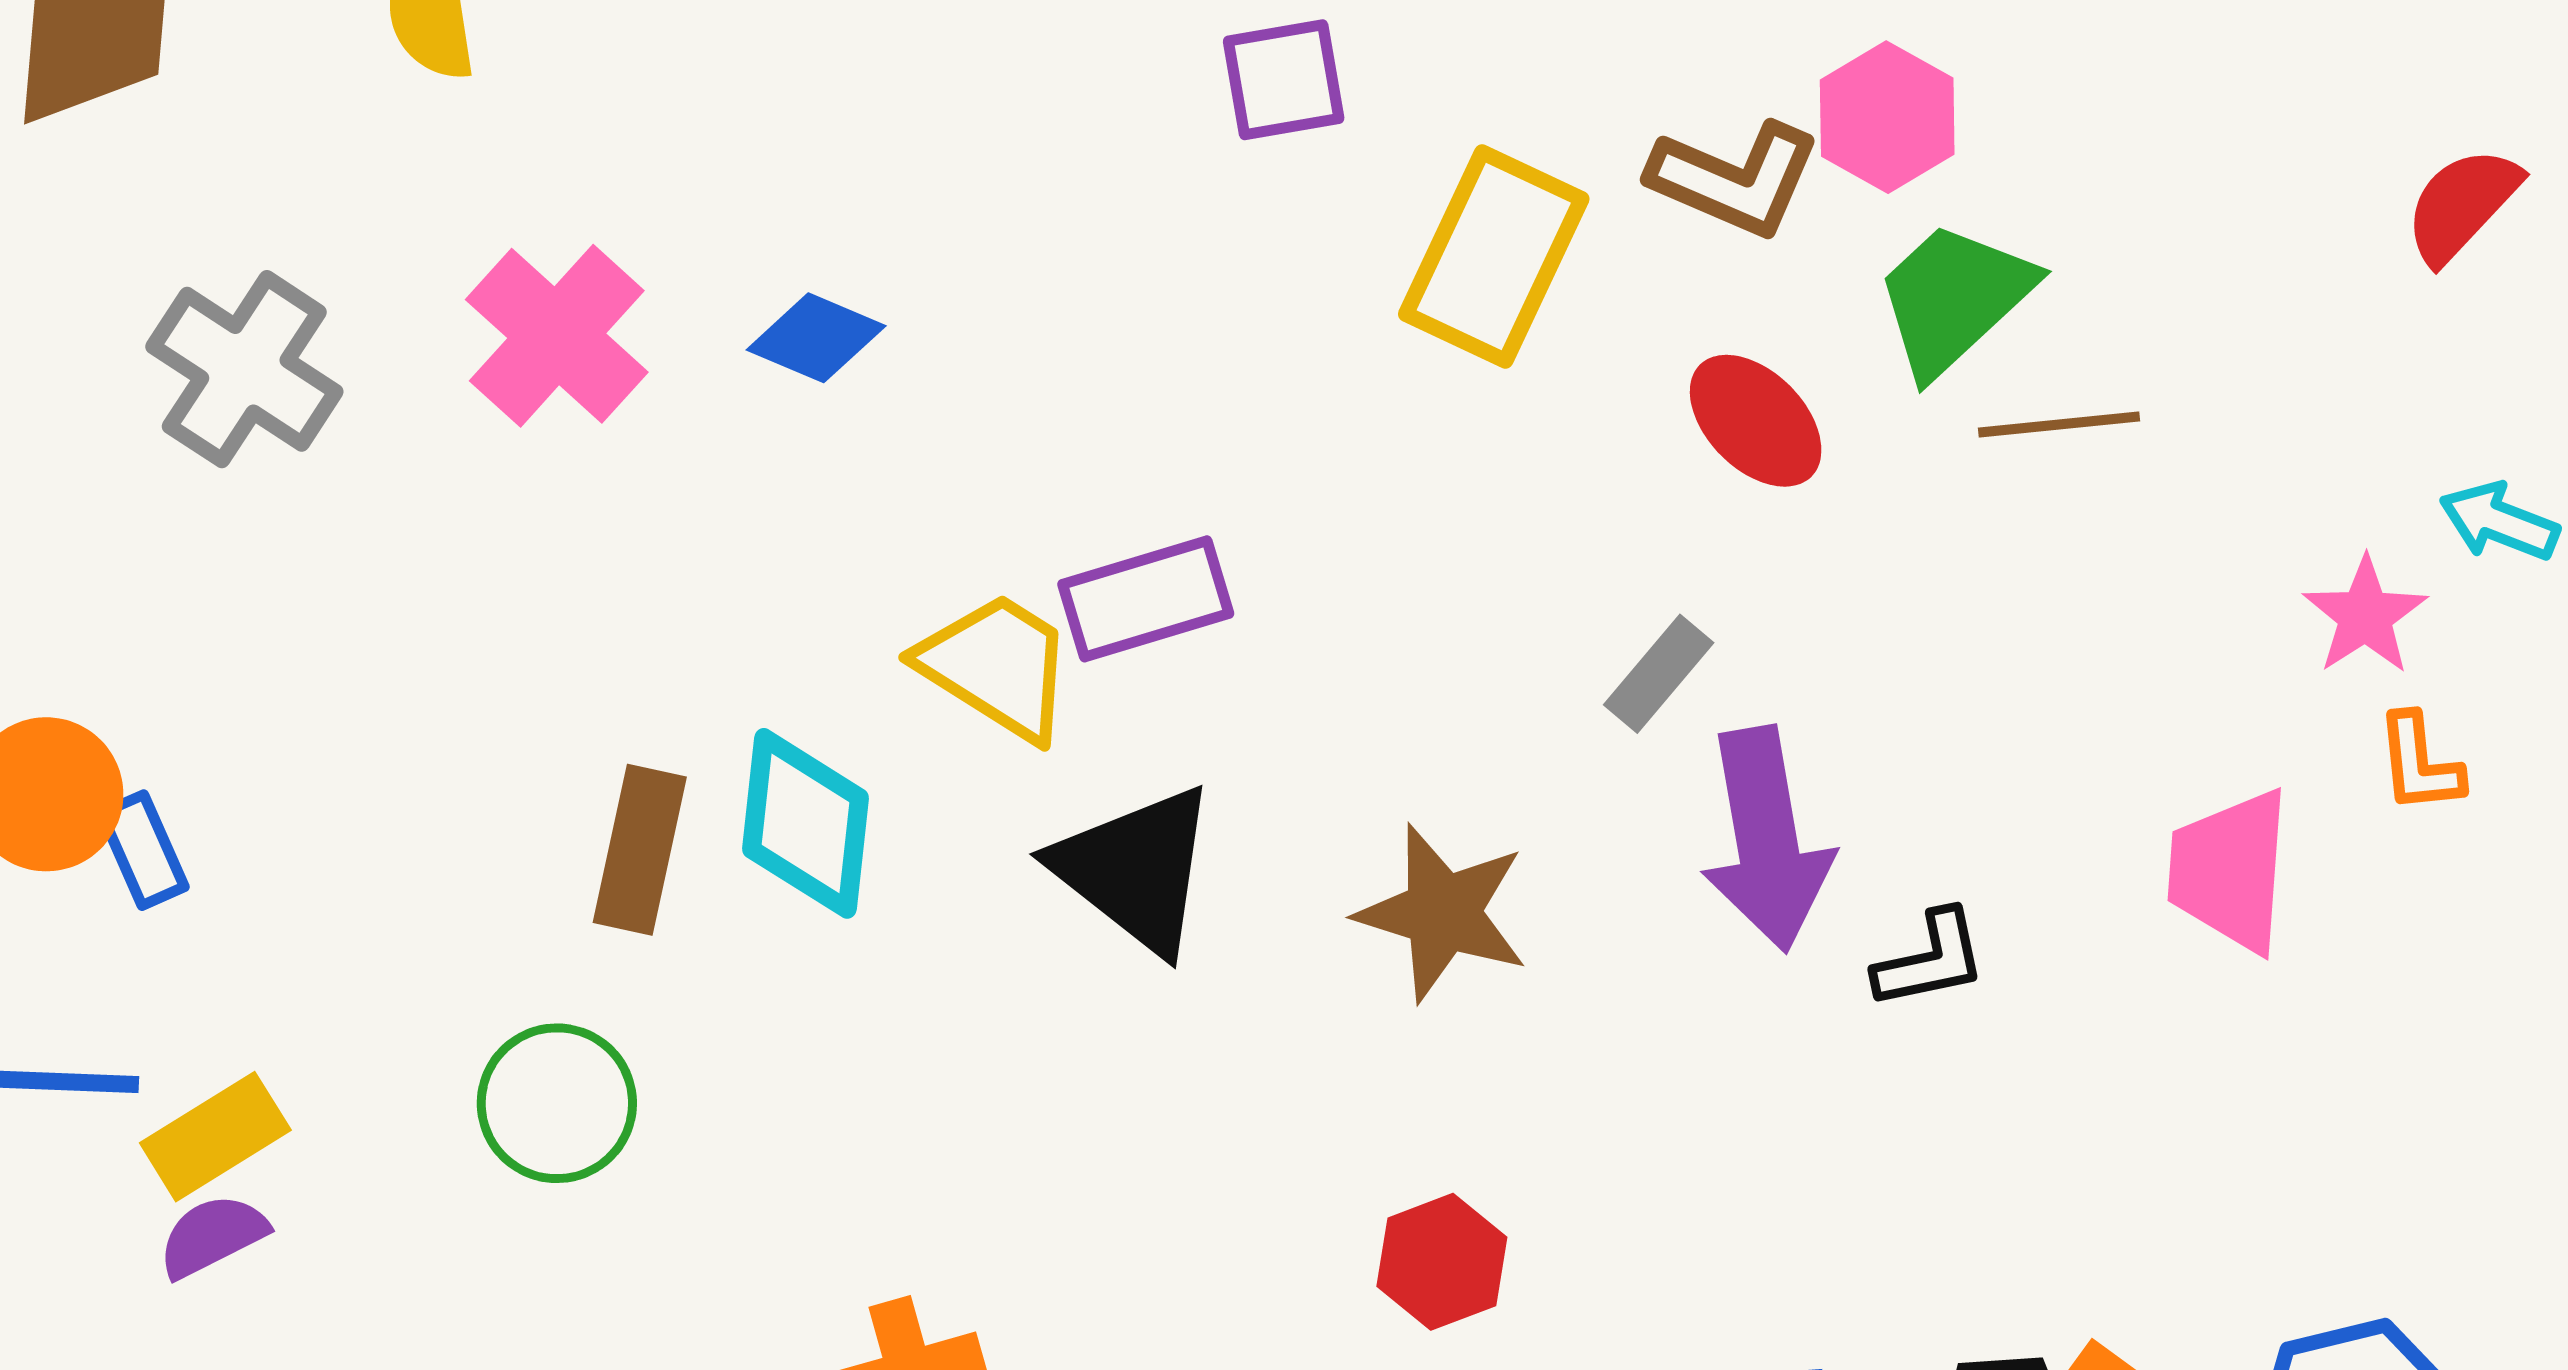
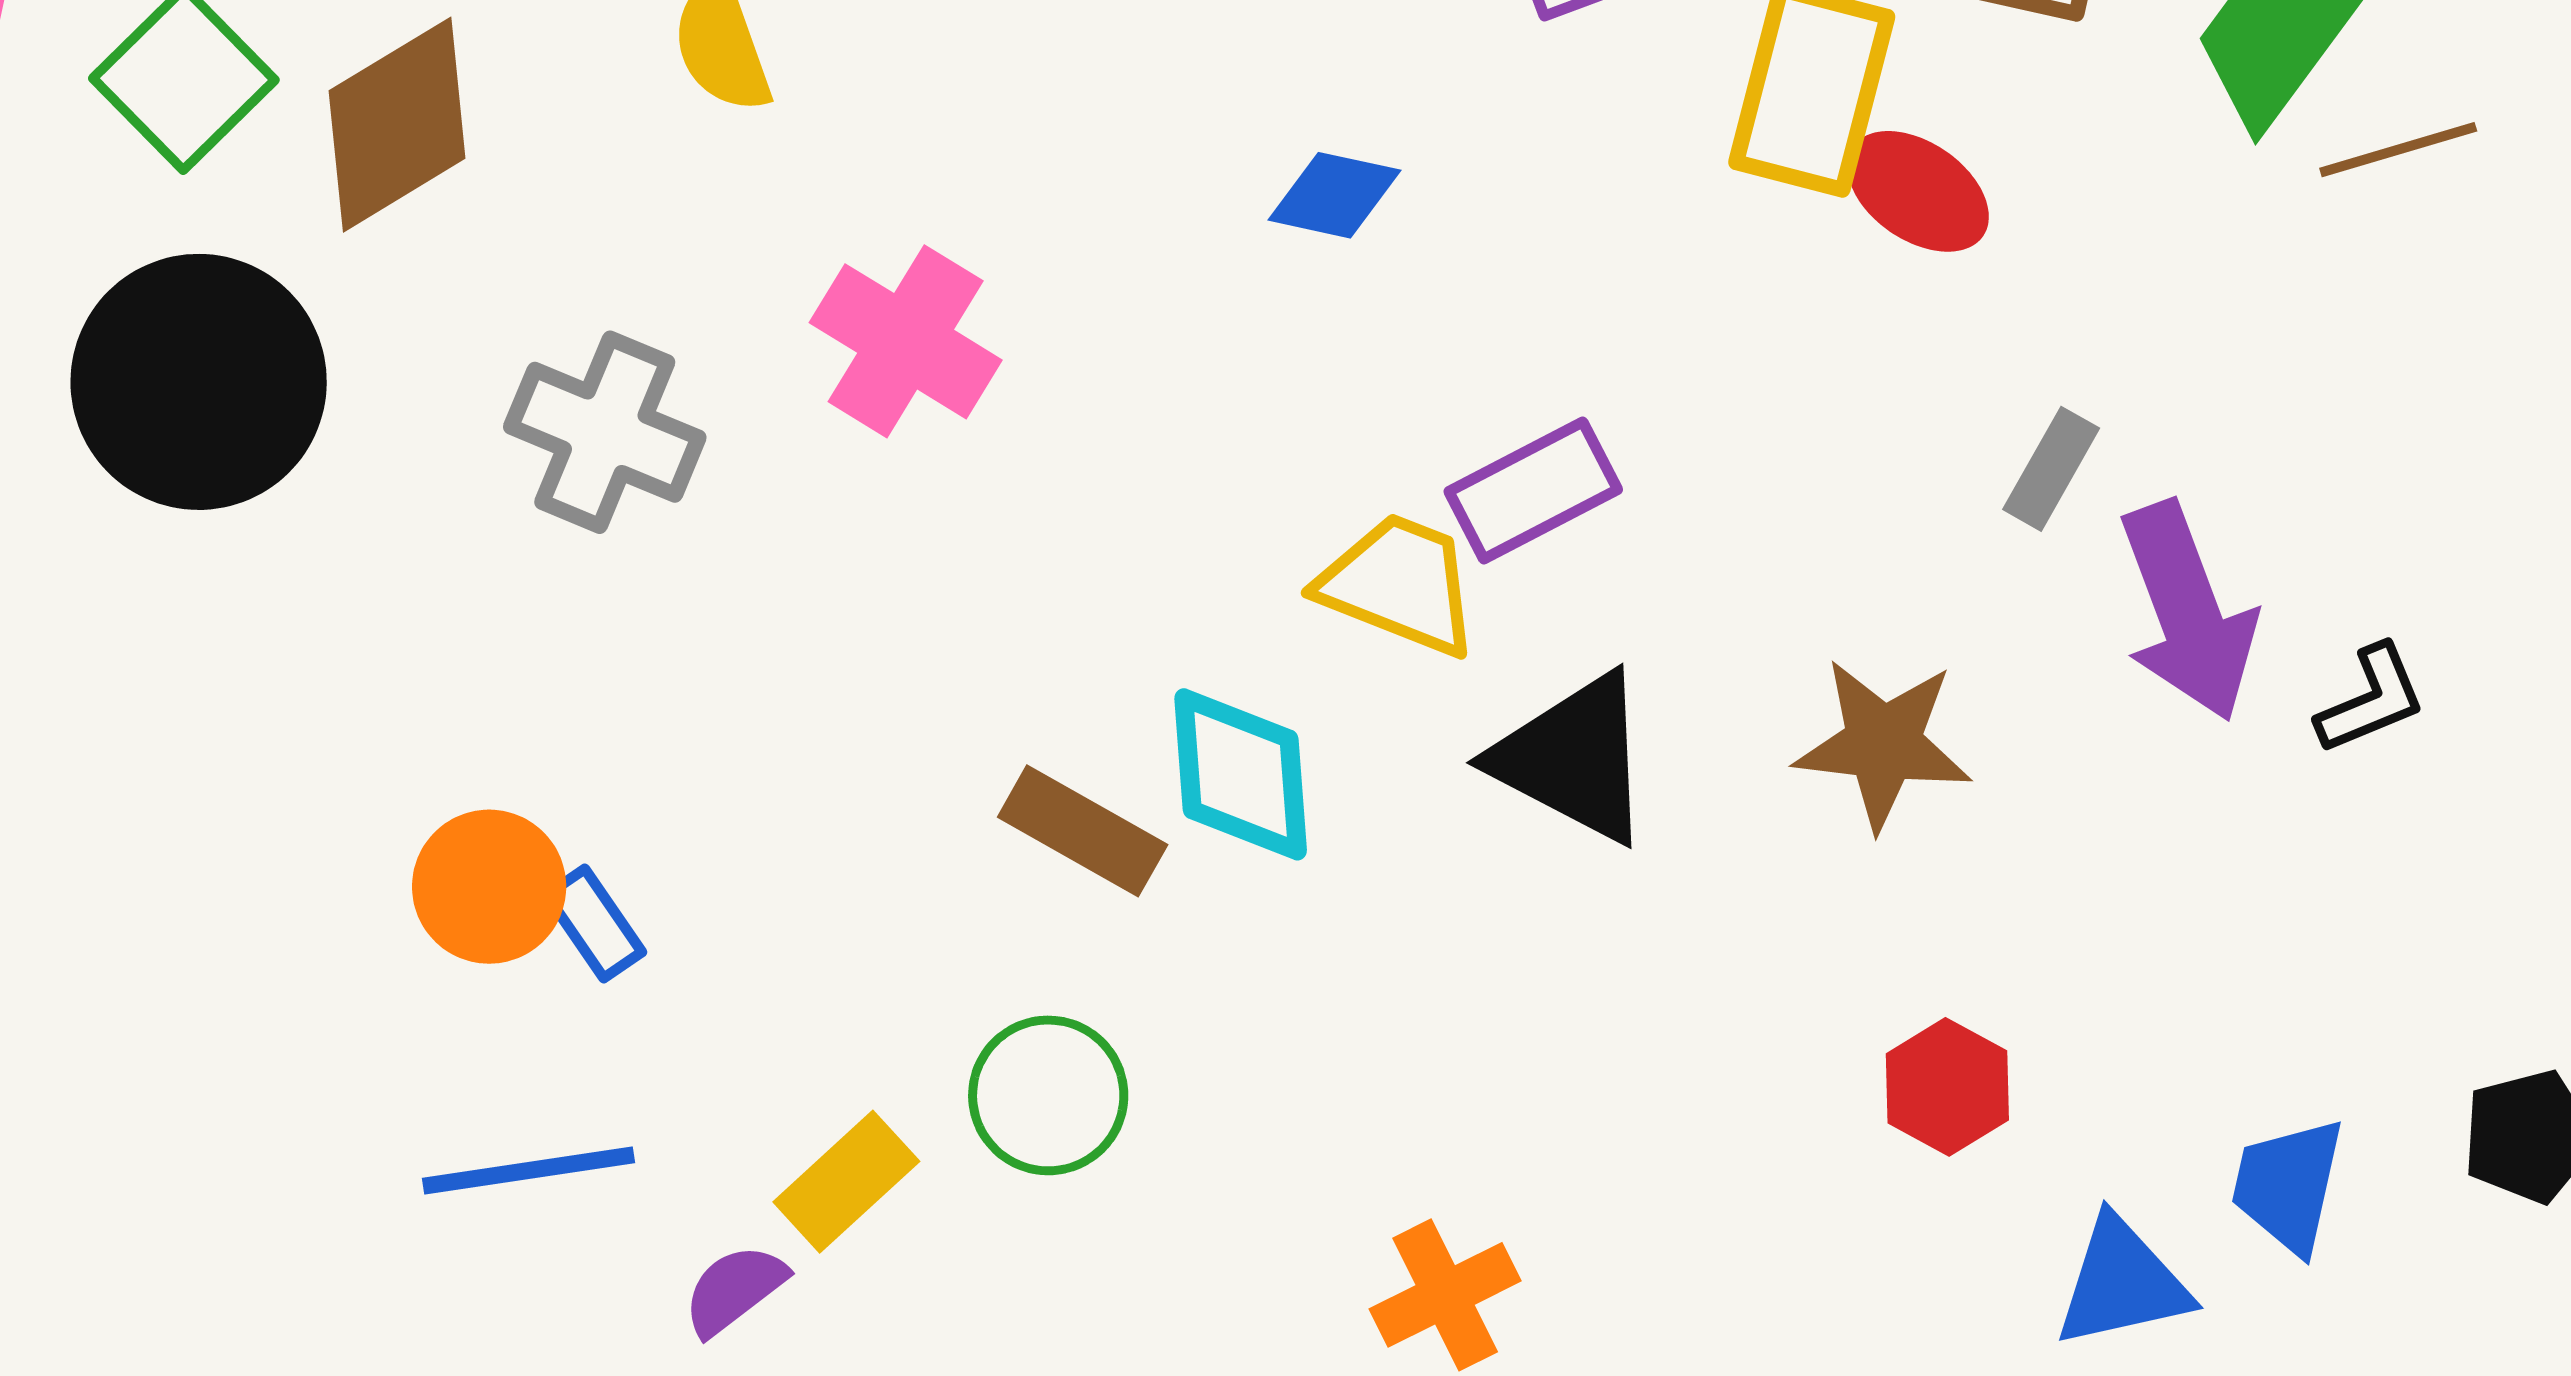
blue diamond: (816, 338) -> (1334, 195), moved
red ellipse: (1756, 421) -> (1918, 191), moved
brown rectangle: (640, 850) -> (1083, 831), turned -62
yellow rectangle: (215, 1137) -> (846, 1182), moved

